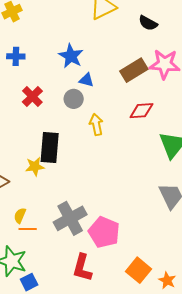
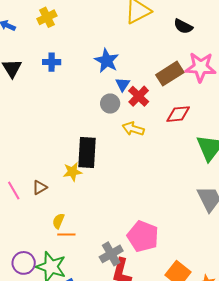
blue triangle: (86, 80) -> (123, 84), turned 49
red cross: (32, 96) -> (139, 96), moved
yellow arrow: (96, 125) -> (133, 129), turned -60
gray cross: (70, 218) -> (111, 254), moved, size x0.7

